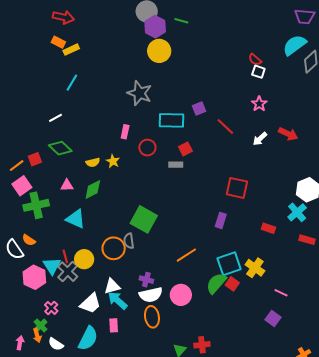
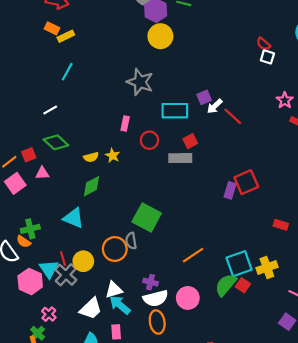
pink star: (259, 104) -> (285, 100), moved
white arrow: (260, 139) -> (215, 106), moved
gray rectangle: (176, 165) -> (180, 158), size x1.5
pink triangle: (67, 185) -> (42, 173), moved
red square: (237, 188) -> (246, 182), turned -35
green cross: (36, 205) -> (30, 229), moved, size x0.7
purple rectangle: (221, 220) -> (230, 190), moved
yellow cross: (255, 268) -> (267, 268), turned 36

